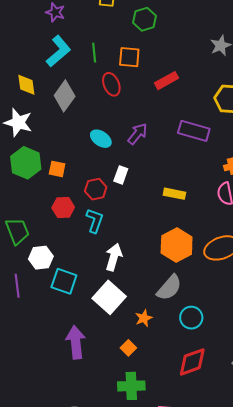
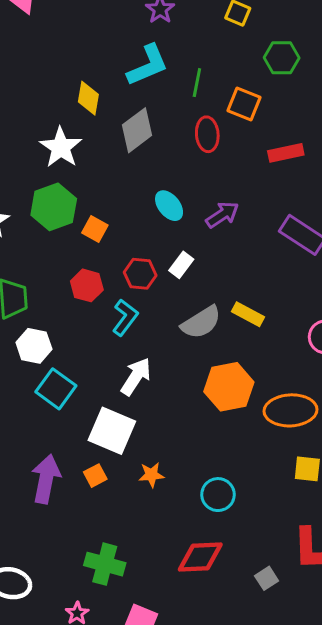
gray semicircle: (169, 288) -> (201, 322), moved
white square: (109, 297) -> (112, 431), turned -36
orange square: (128, 348) -> (95, 476), moved

